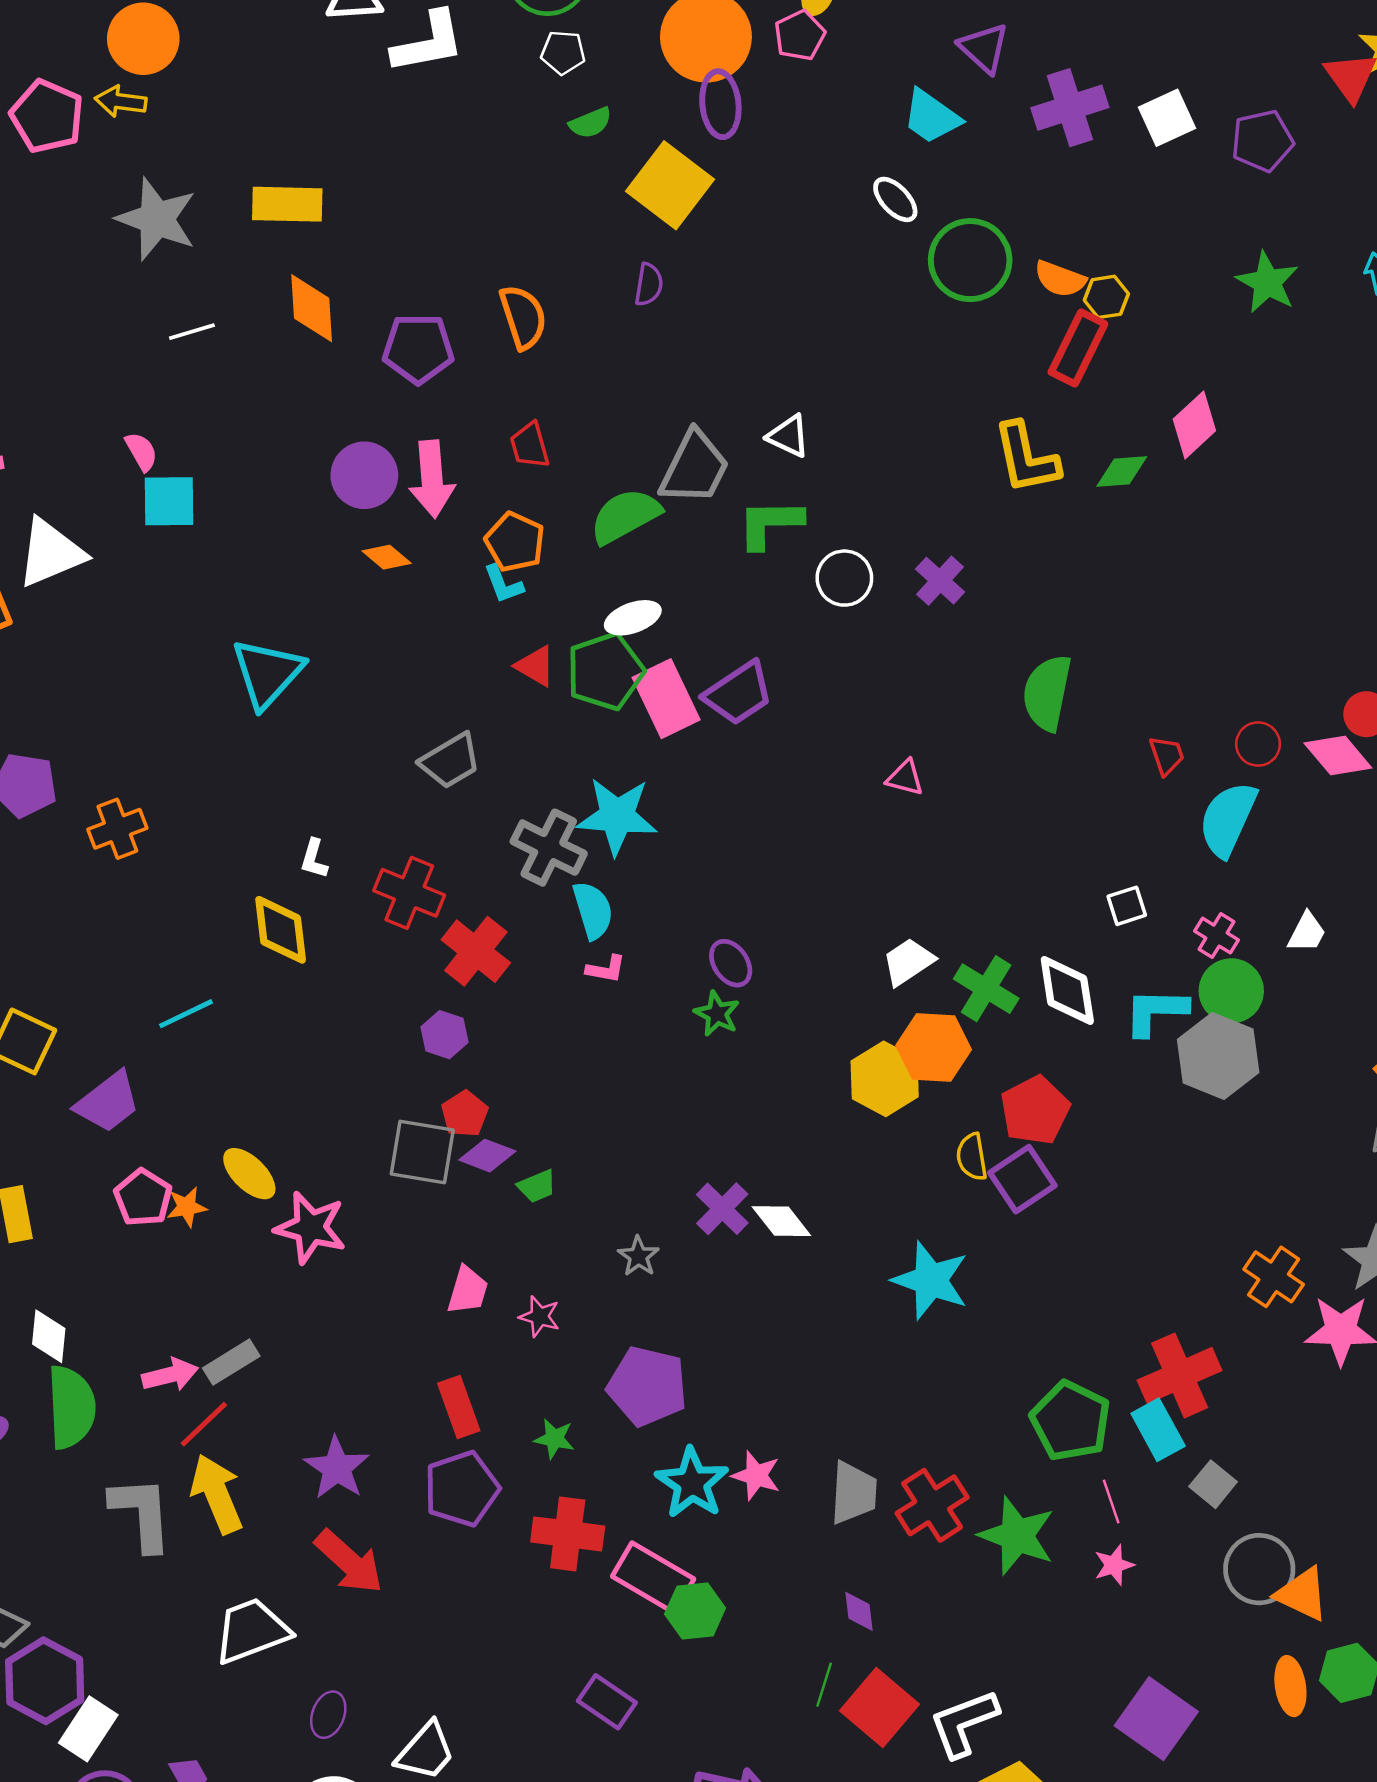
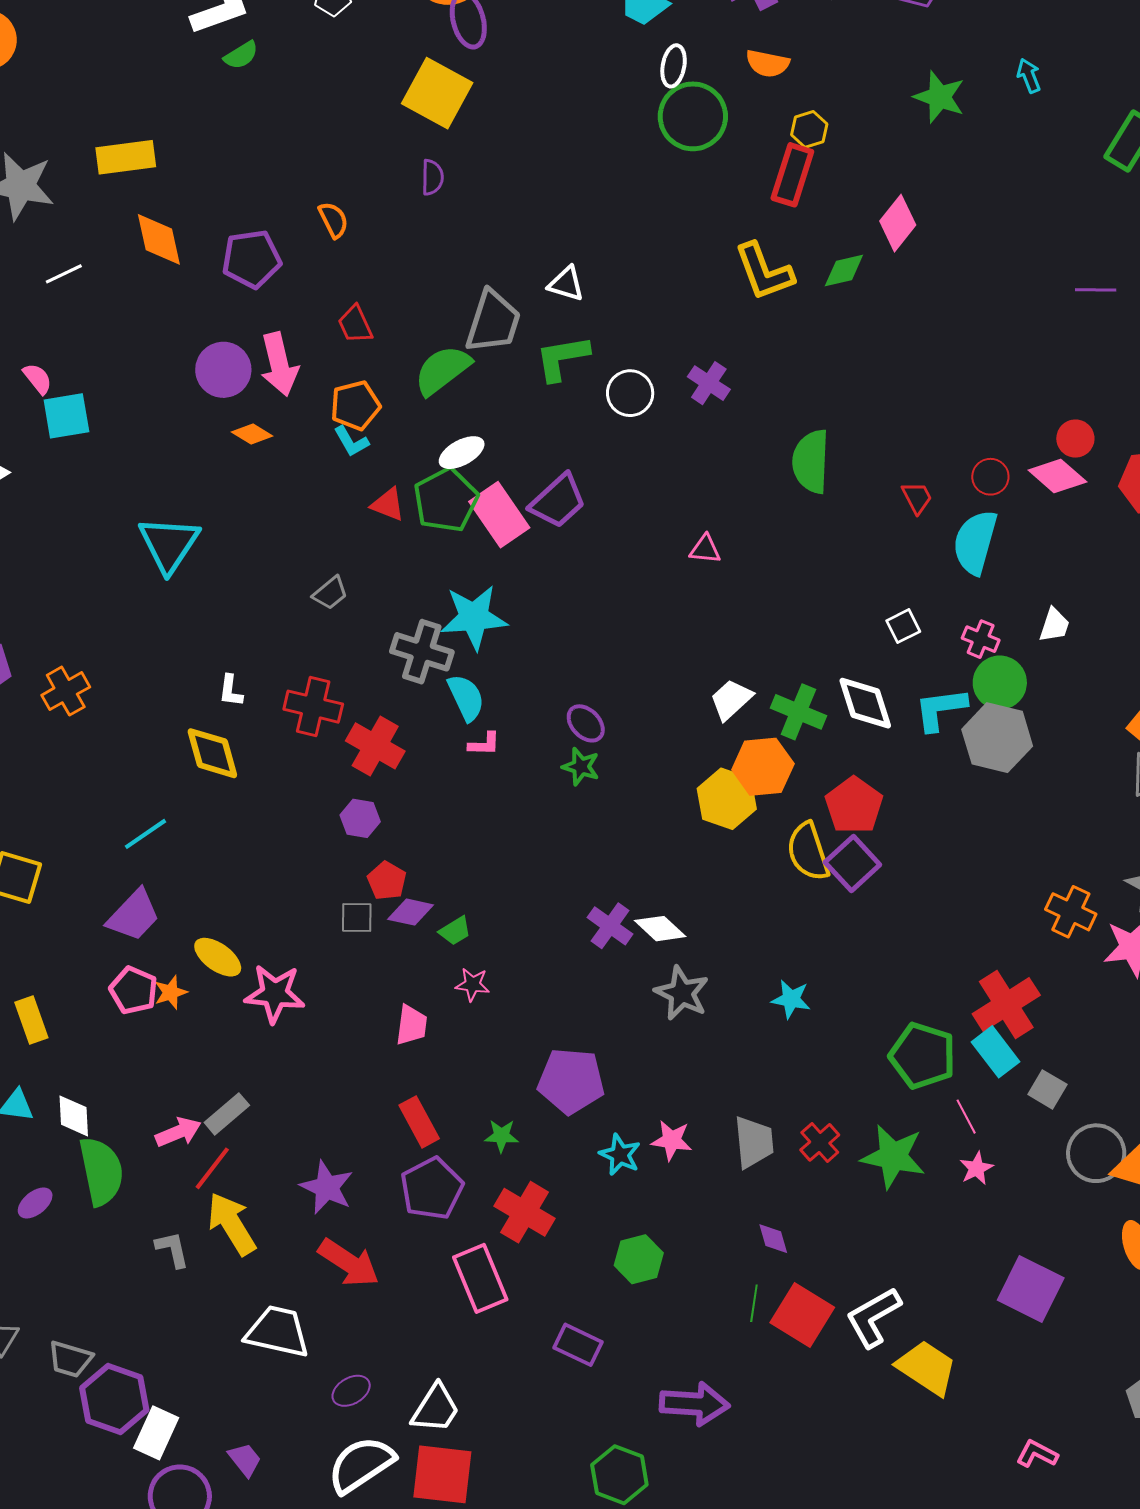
green semicircle: (590, 123) -> (241, 55), moved
white ellipse: (895, 199) -> (674, 66), moved, turned 63
orange semicircle: (1060, 279) -> (767, 63), moved
orange semicircle: (523, 317) -> (333, 220), size x0.7
orange pentagon: (515, 542) -> (355, 405), turned -30
gray trapezoid: (450, 761) -> (330, 593), size x0.7
purple trapezoid: (108, 1102) -> (134, 915), moved
gray square: (422, 1152) -> (357, 917), size x0.6
yellow semicircle: (972, 1157) -> (808, 852), size x1.5
gray star: (638, 1256) -> (682, 993), moved, size x1.6
cyan star: (931, 1280) -> (791, 999), moved, size x0.6
pink star: (540, 1317) -> (473, 984), moved
cyan star: (692, 1483) -> (620, 1155), size x0.7
red cross: (932, 1505) -> (820, 1142), size x0.7
gray L-shape: (141, 1513) -> (172, 1249), size x0.6
red cross: (568, 1534) -> (524, 1212), turned 32
pink rectangle: (653, 1578) -> (480, 1278), moved, turned 46
white trapezoid: (252, 1631) -> (278, 1332), turned 42
purple ellipse: (328, 1715) -> (351, 1391), turned 48

